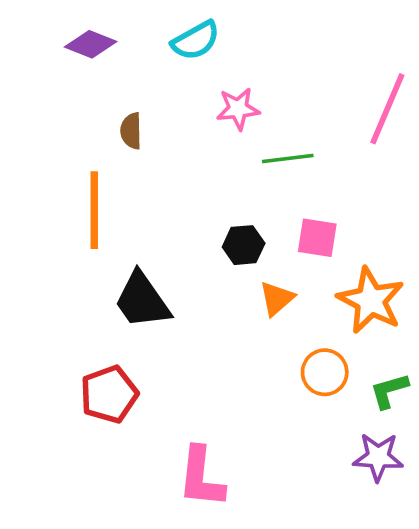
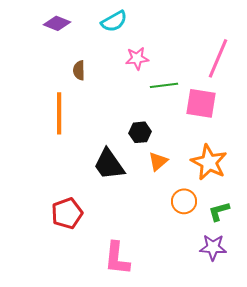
pink square: (317, 238) -> (201, 103), moved, size x1.4
black trapezoid: (142, 300) -> (109, 164), moved

